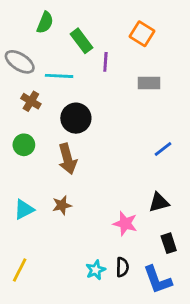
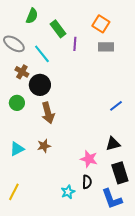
cyan line: (59, 76) -> (42, 54), turned 48
gray rectangle: (149, 83) -> (106, 47), moved
black circle: (76, 118) -> (40, 85), moved
black rectangle: (169, 243) -> (120, 173), size x1.5
black semicircle: (122, 267) -> (87, 182), moved

